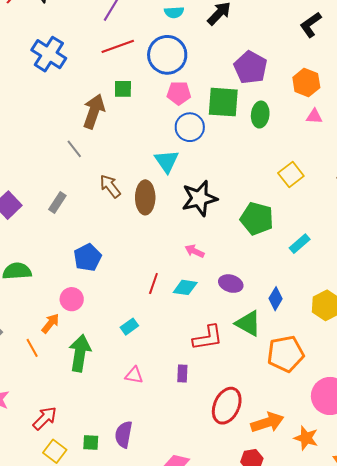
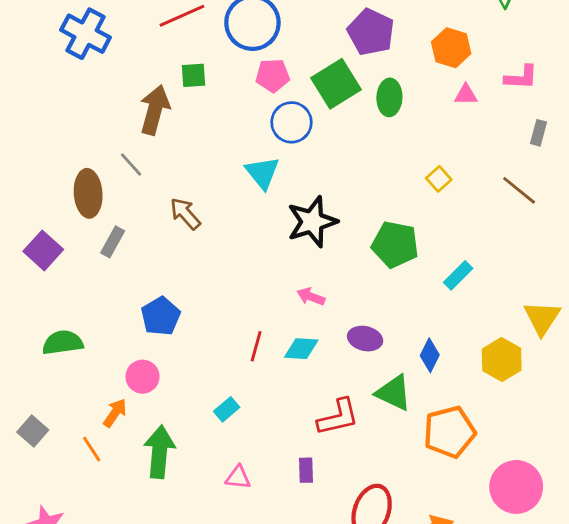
green square: (223, 102) -> (336, 84), turned -32
yellow square: (291, 175) -> (439, 179), size x0.7
brown ellipse: (145, 197) -> (88, 193), moved

